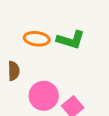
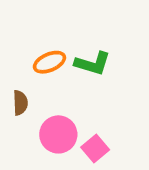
orange ellipse: (37, 39) -> (49, 62), turned -30

